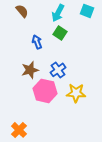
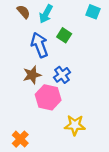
cyan arrow: (58, 13) -> (46, 14), moved
blue arrow: (37, 42) -> (40, 45), size x1.6
yellow star: (76, 93) -> (75, 125), moved

